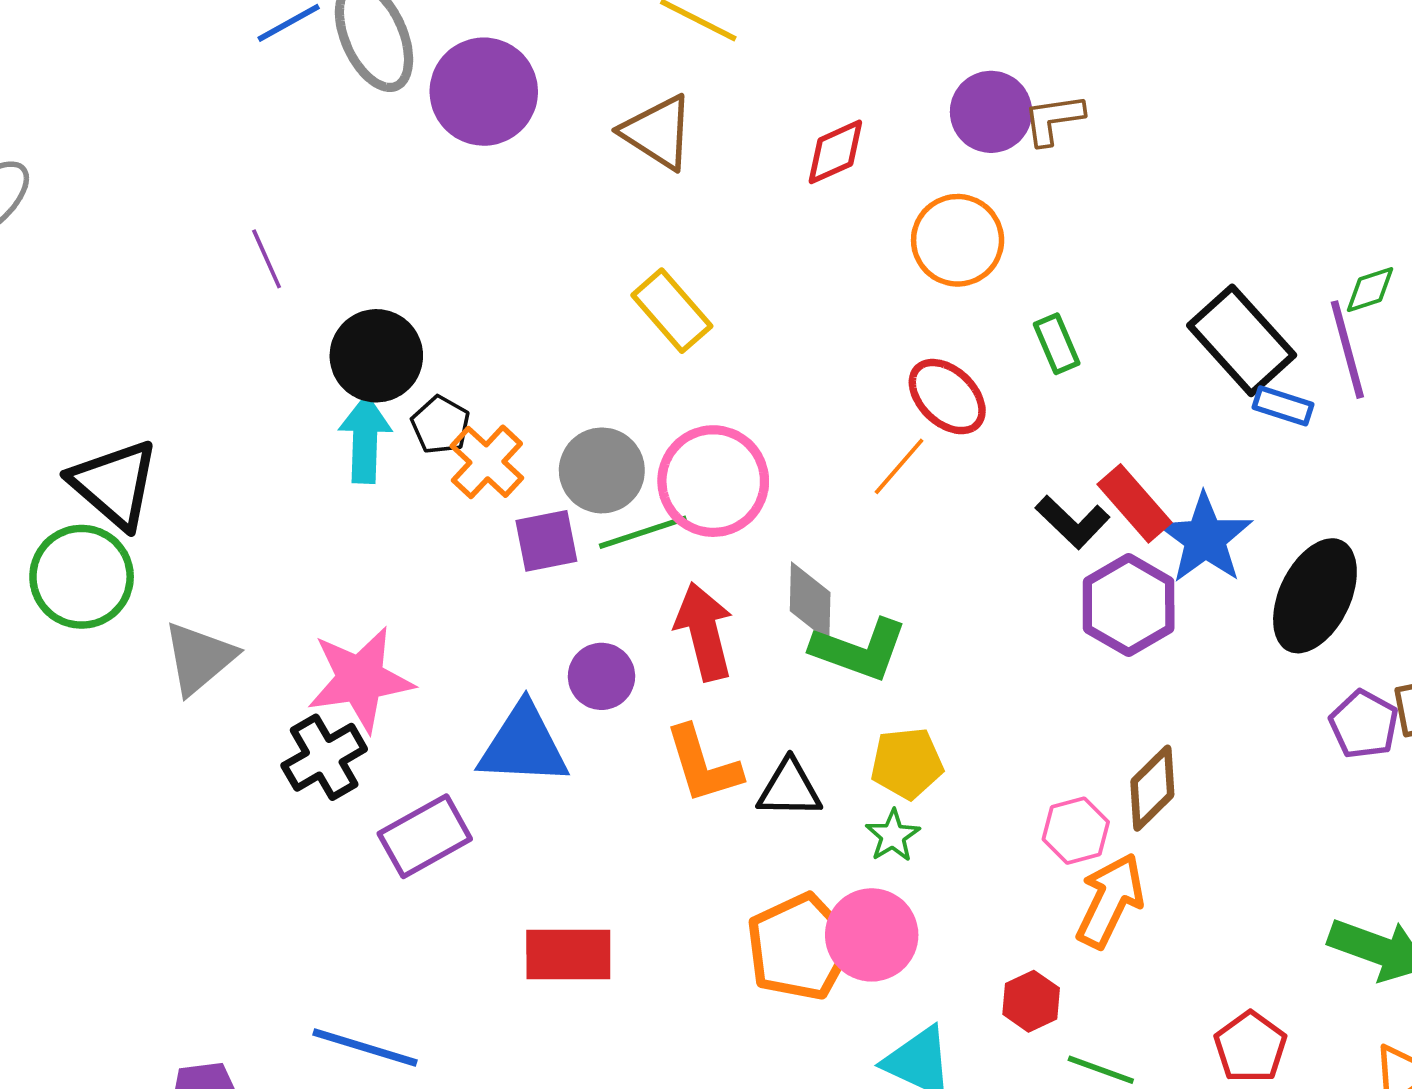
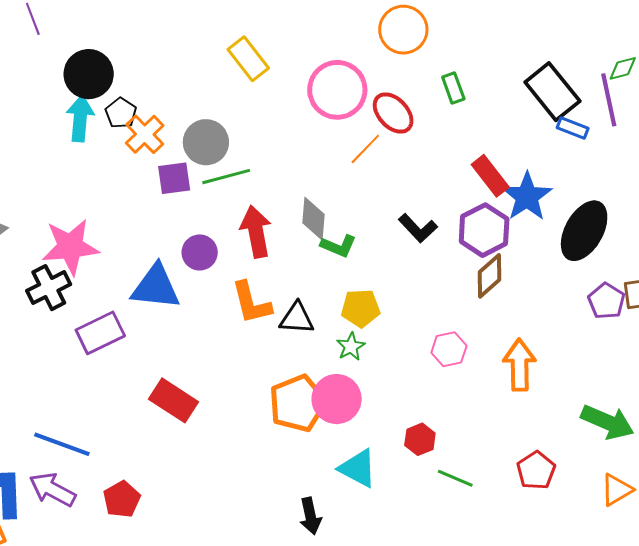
pink circle: (713, 481) -> (337, 90), moved
black L-shape: (1073, 522) -> (418, 228), moved
green L-shape: (859, 650) -> (338, 246), size x0.7
brown diamond: (1152, 788) -> (490, 276), moved
orange arrow: (1110, 901) -> (520, 365), moved, turned -30
red rectangle: (568, 954) -> (173, 400), turned 30

